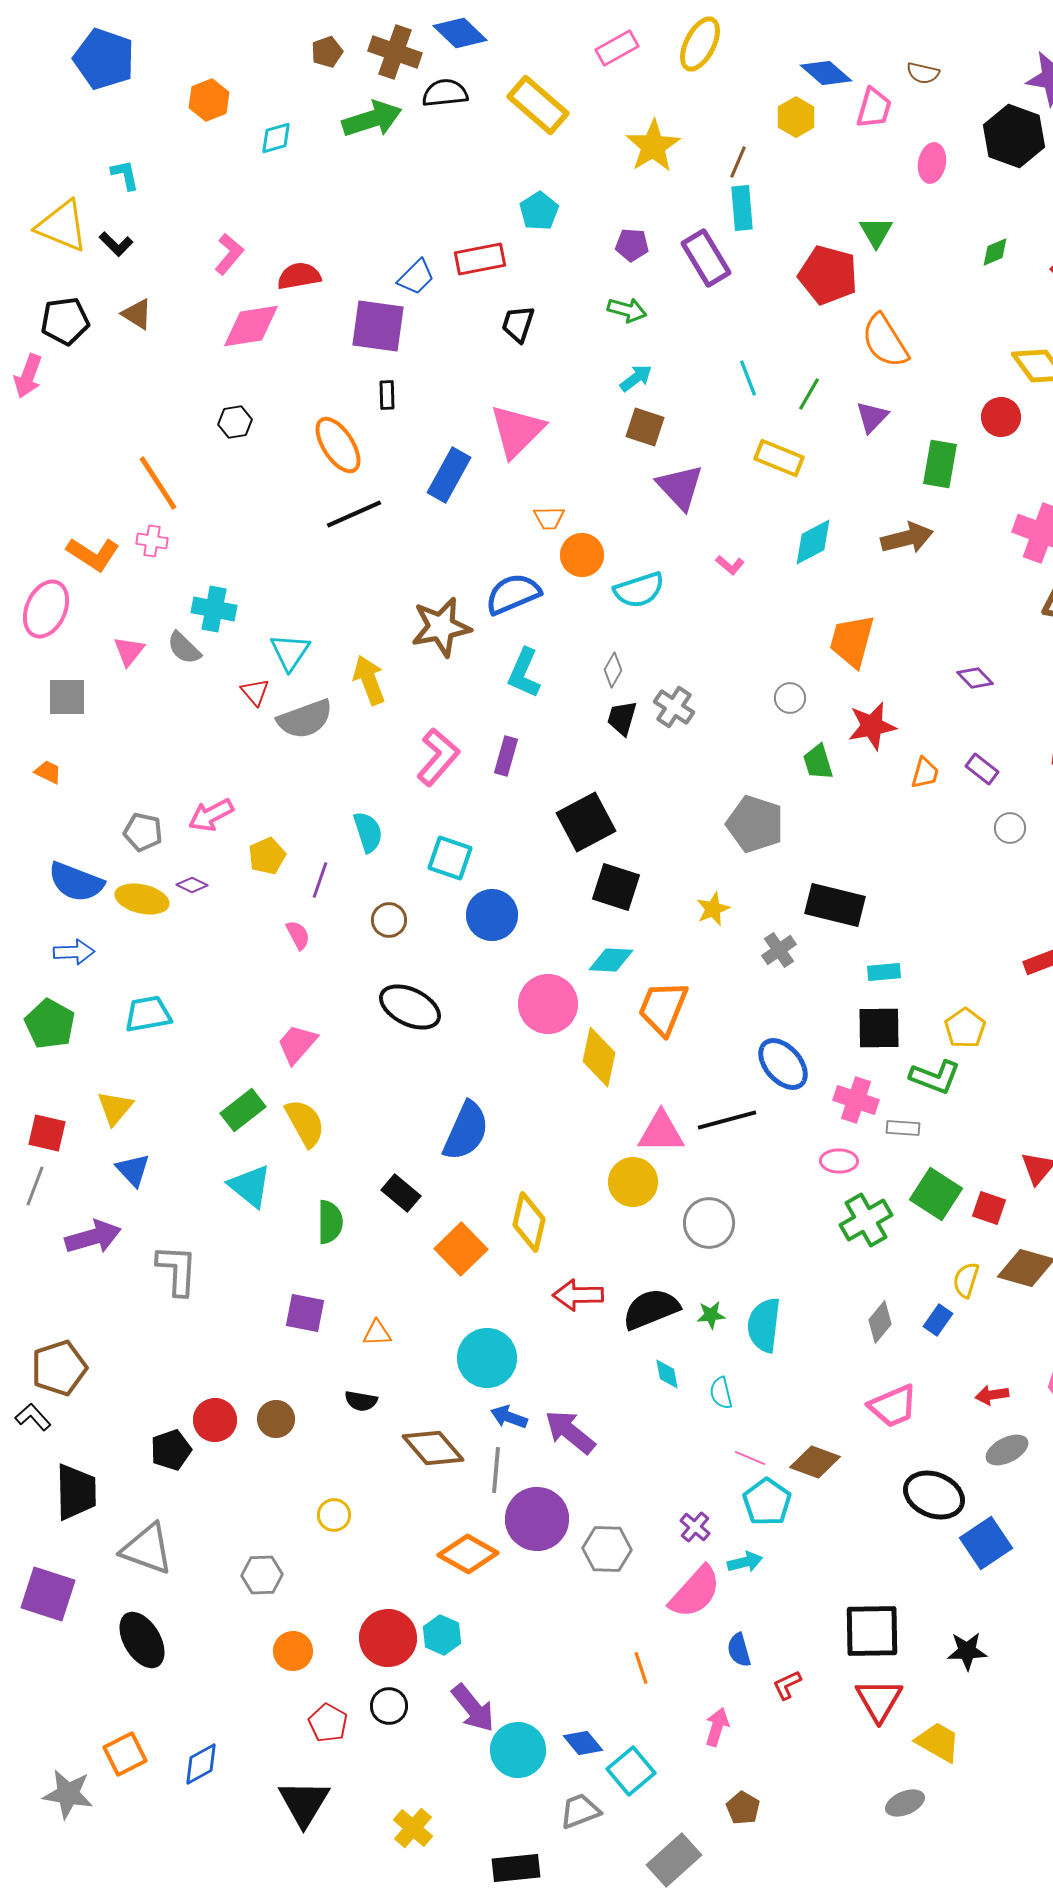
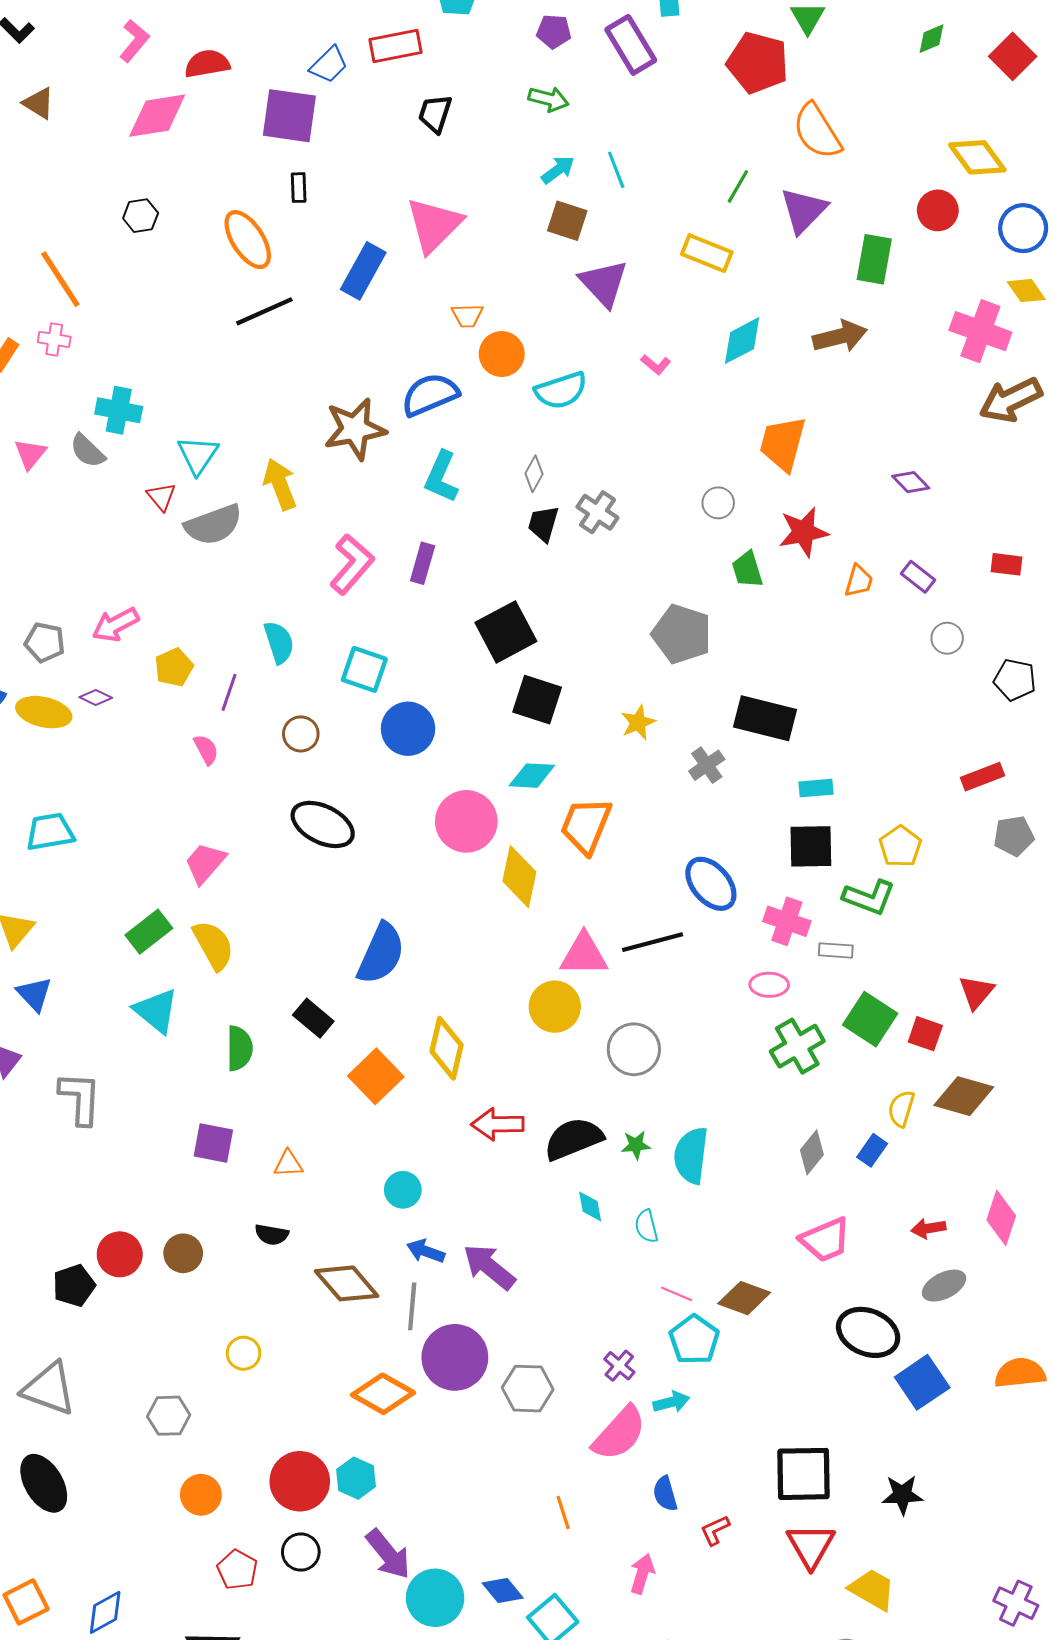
cyan line: (748, 378) -> (616, 170), moved
purple triangle: (872, 417) -> (804, 210), size x1.4
cyan circle: (487, 1358) -> (403, 1190), size x0.6

